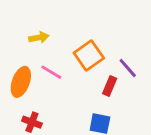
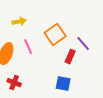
pink line: (51, 72) -> (28, 47), turned 35

